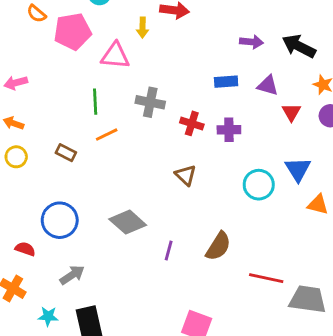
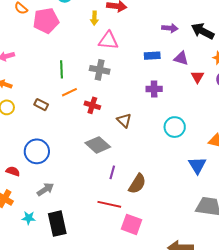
pink triangle: (115, 56) -> (108, 41), moved
red cross: (192, 123) -> (92, 105), moved
blue triangle: (298, 169) -> (197, 165), moved
gray diamond: (128, 222) -> (98, 145), moved
brown semicircle: (218, 246) -> (137, 184), moved
red line: (266, 278) -> (109, 204), moved

